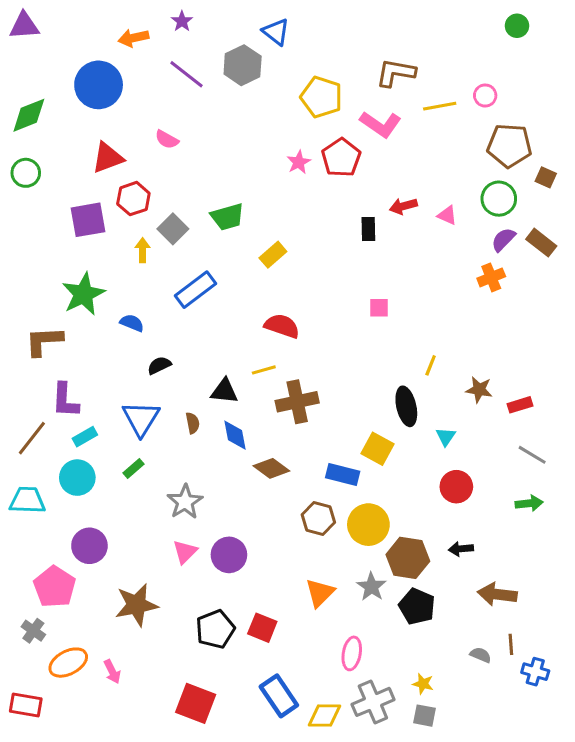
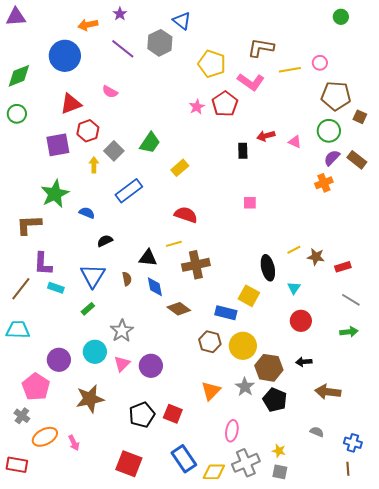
green trapezoid: (227, 217) -> (150, 143), turned -40
yellow line: (431, 365) -> (294, 250), moved, turned 40
cyan rectangle: (85, 437) -> (56, 288), turned 49
cyan circle: (77, 478) -> (95, 352), moved
brown line: (511, 644) -> (348, 469), moved

